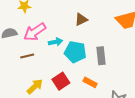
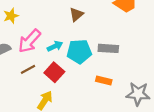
gray rectangle: (101, 56) -> (108, 48), turned -66
red square: (61, 81) -> (54, 72), moved

